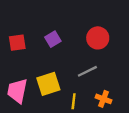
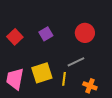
red square: (17, 43) -> (15, 37), turned -35
yellow line: (74, 101) -> (64, 79), moved

